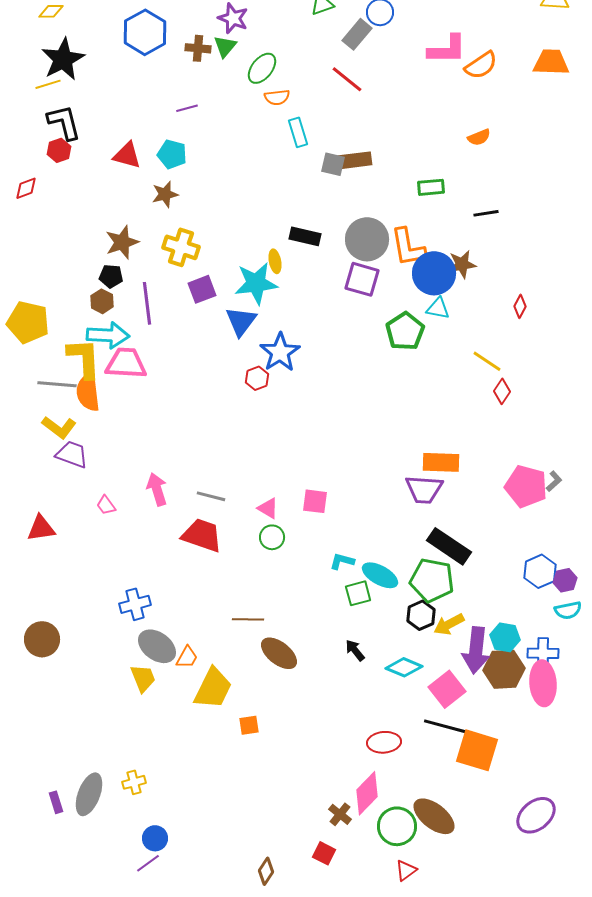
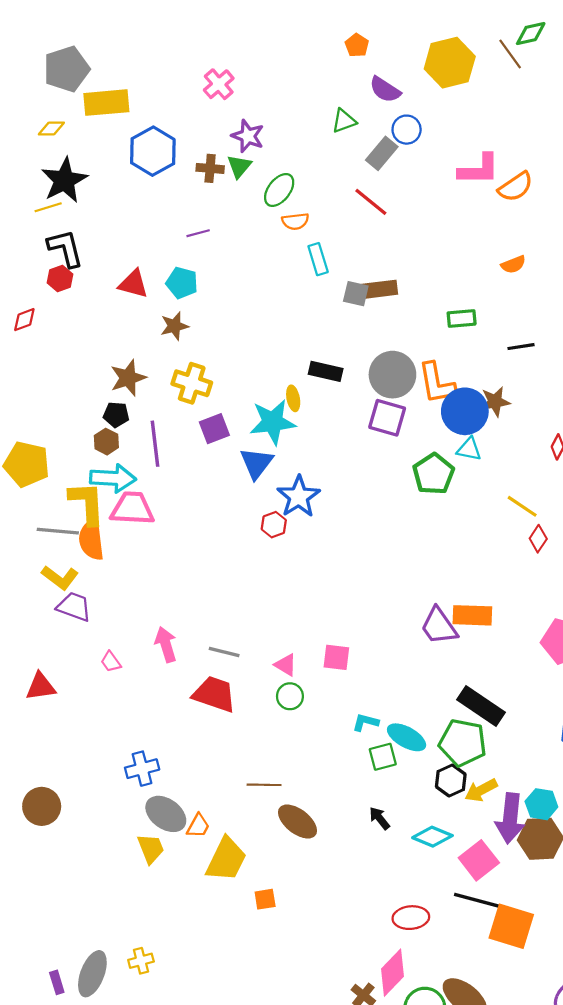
purple trapezoid: (424, 489) -> (439, 626), moved, turned 51

